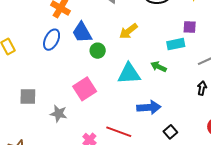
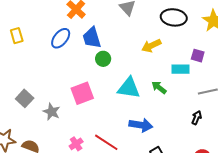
yellow arrow: (128, 31) -> (151, 46), moved
gray square: (28, 96) -> (25, 98), moved, turned 30

